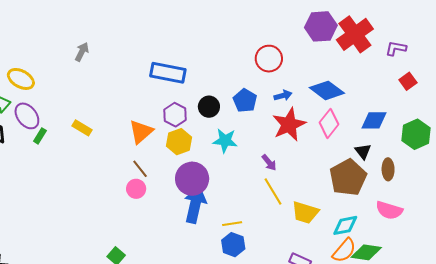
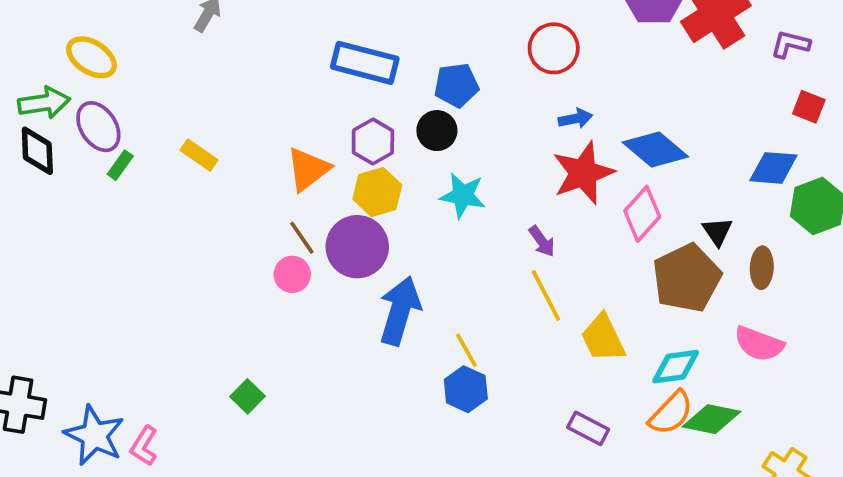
red square: (408, 81) -> (809, 107), turned -36
blue diamond: (327, 90) -> (655, 150), moved
blue pentagon: (245, 101) -> (456, 85), moved, turned 30
blue diamond: (374, 120) -> (773, 168), moved
pink diamond: (329, 123) -> (642, 214), moved
purple circle: (192, 179) -> (357, 247), moved
yellow trapezoid: (305, 212) -> (603, 338), turned 44
yellow line: (232, 224) -> (466, 350), turned 66

